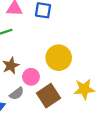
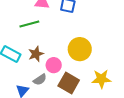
brown square: (49, 96) -> (69, 83), turned -30

